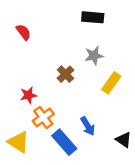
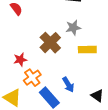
brown cross: (65, 74) -> (50, 43), size x1.5
yellow rectangle: (111, 83) -> (87, 50), turned 54

